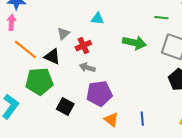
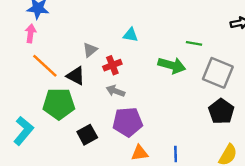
green line: (161, 18) -> (194, 43), moved
black square: (65, 106) -> (87, 135), turned 30
orange triangle: (111, 120) -> (140, 153), turned -49

